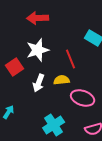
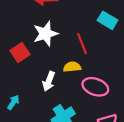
white arrow: (39, 83) -> (49, 81), moved

